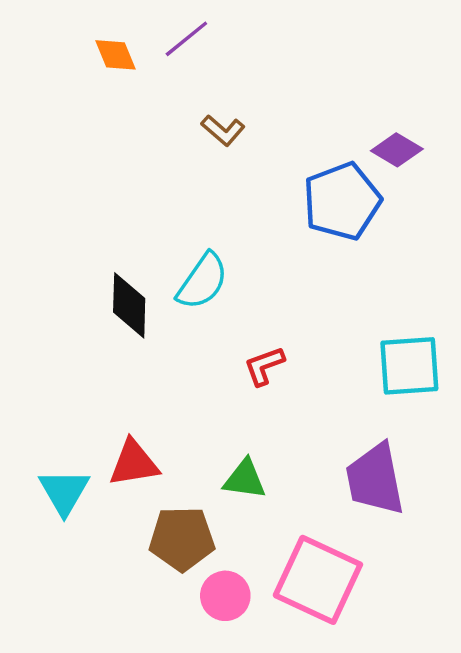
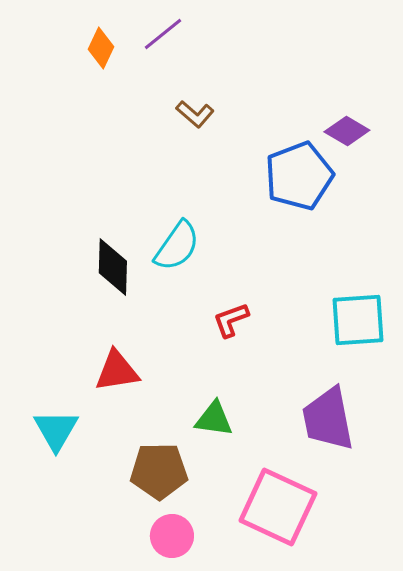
orange diamond: (116, 55) -> (101, 48), turned 48
red triangle: (134, 463) -> (117, 371), moved
pink circle: (225, 596) -> (172, 536), moved

